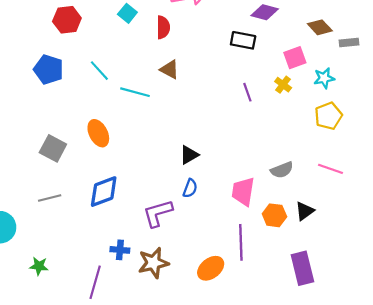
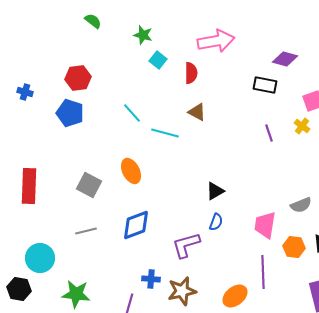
red hexagon: (67, 20) -> (78, 78), moved
blue pentagon: (49, 69) -> (70, 113), moved
green star: (39, 266) -> (76, 294), size x1.6

